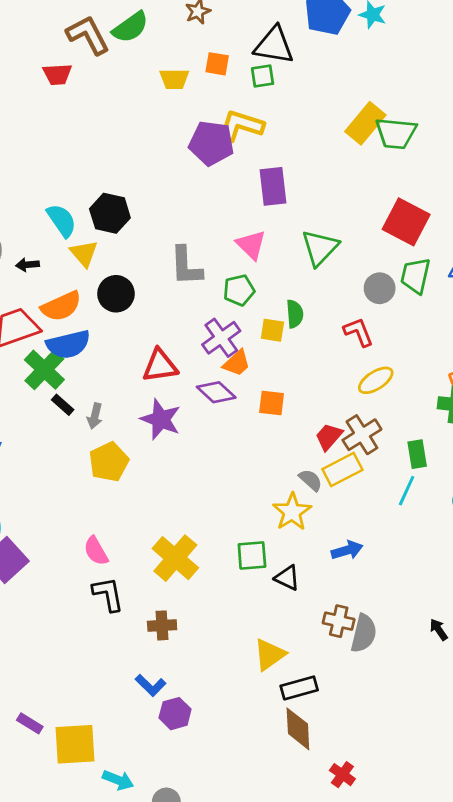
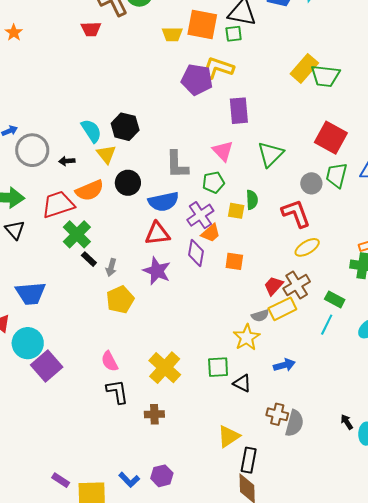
orange square: (217, 64) -> (202, 25), size x1.8
red L-shape: (358, 332) -> (296, 214), size x1.4
blue semicircle: (68, 344) -> (163, 202), moved
purple diamond: (216, 392) -> (196, 253), turned 56
green rectangle: (417, 454) -> (335, 299), turned -54
gray semicircle: (311, 480) -> (260, 316), turned 120
blue L-shape: (151, 685) -> (129, 480), moved
black rectangle: (299, 688) -> (249, 460), turned -65

